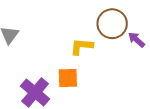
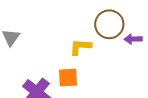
purple arrow: (137, 40) -> (133, 39), turned -42

